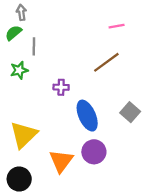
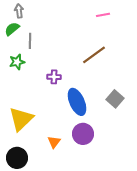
pink line: (117, 26) -> (103, 15), moved
orange triangle: (61, 161) -> (54, 142), size x0.6

